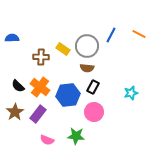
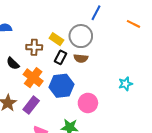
blue line: (111, 35) -> (96, 13), moved
black semicircle: (18, 86) -> (13, 63), moved
black rectangle: (93, 87) -> (61, 57), moved

